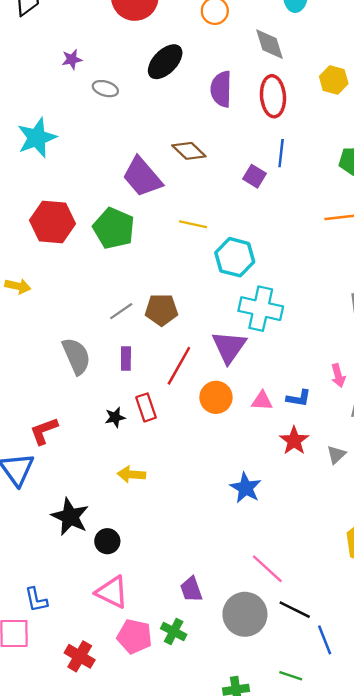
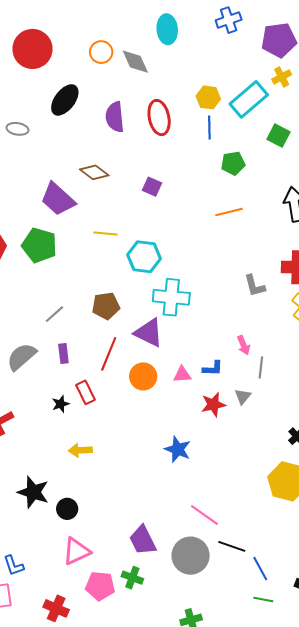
gray diamond: (270, 44) -> (135, 62), moved
blue line: (281, 153) -> (209, 128), moved
brown pentagon: (161, 310) -> (106, 306), moved
purple triangle: (229, 347) -> (149, 333), turned -32
gray semicircle: (76, 356) -> (22, 357), turned -100
red star: (294, 441) -> (213, 405), turned 30
gray triangle: (336, 455) -> (243, 397), moved
purple trapezoid: (191, 589) -> (143, 540), size x1.4
pink triangle: (112, 592) -> (76, 551), turned -44
green line: (291, 676) -> (263, 599), moved

